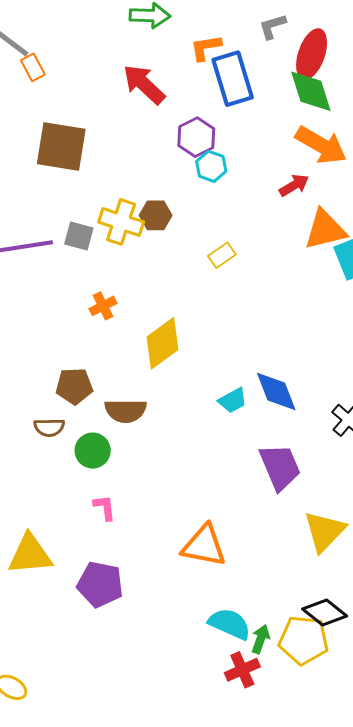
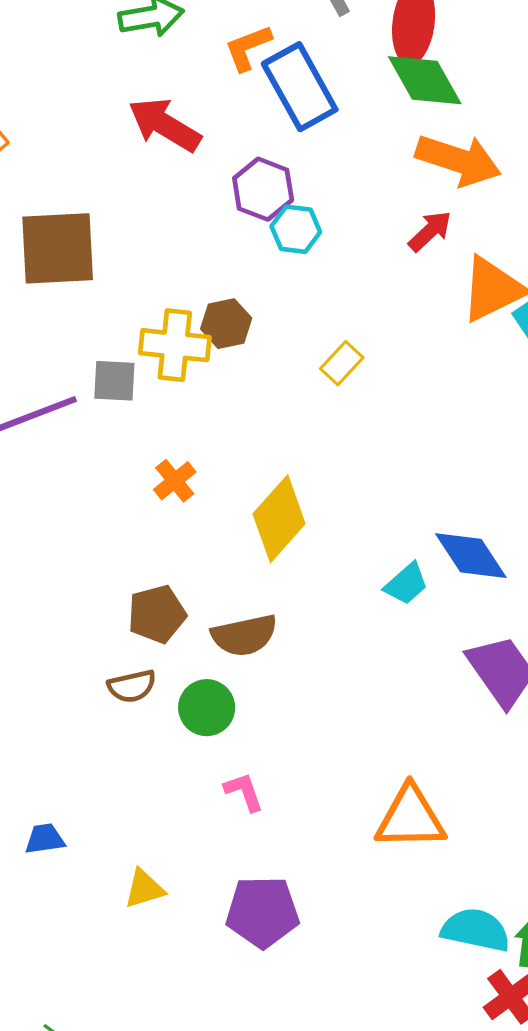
yellow triangle: (30, 554) -> (144, 889), size x0.6

